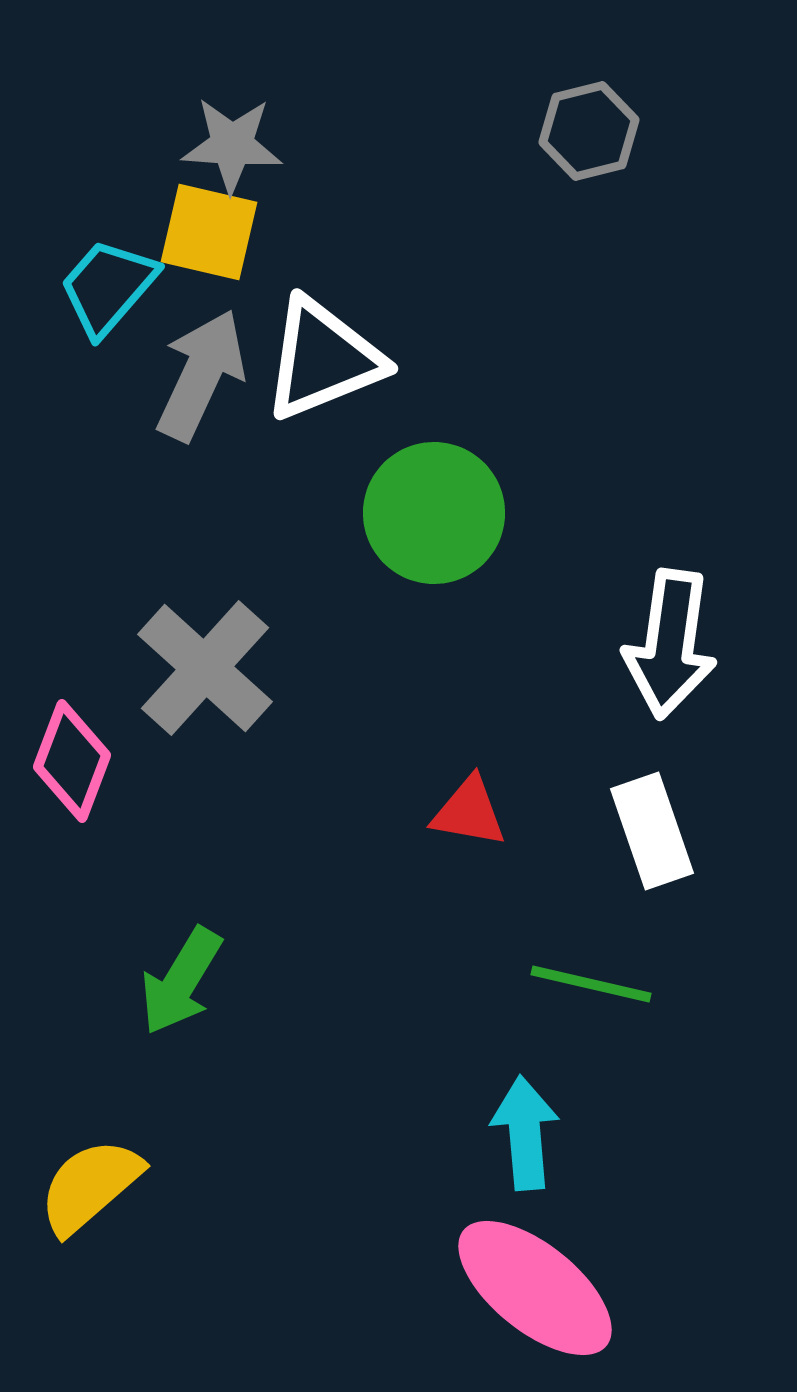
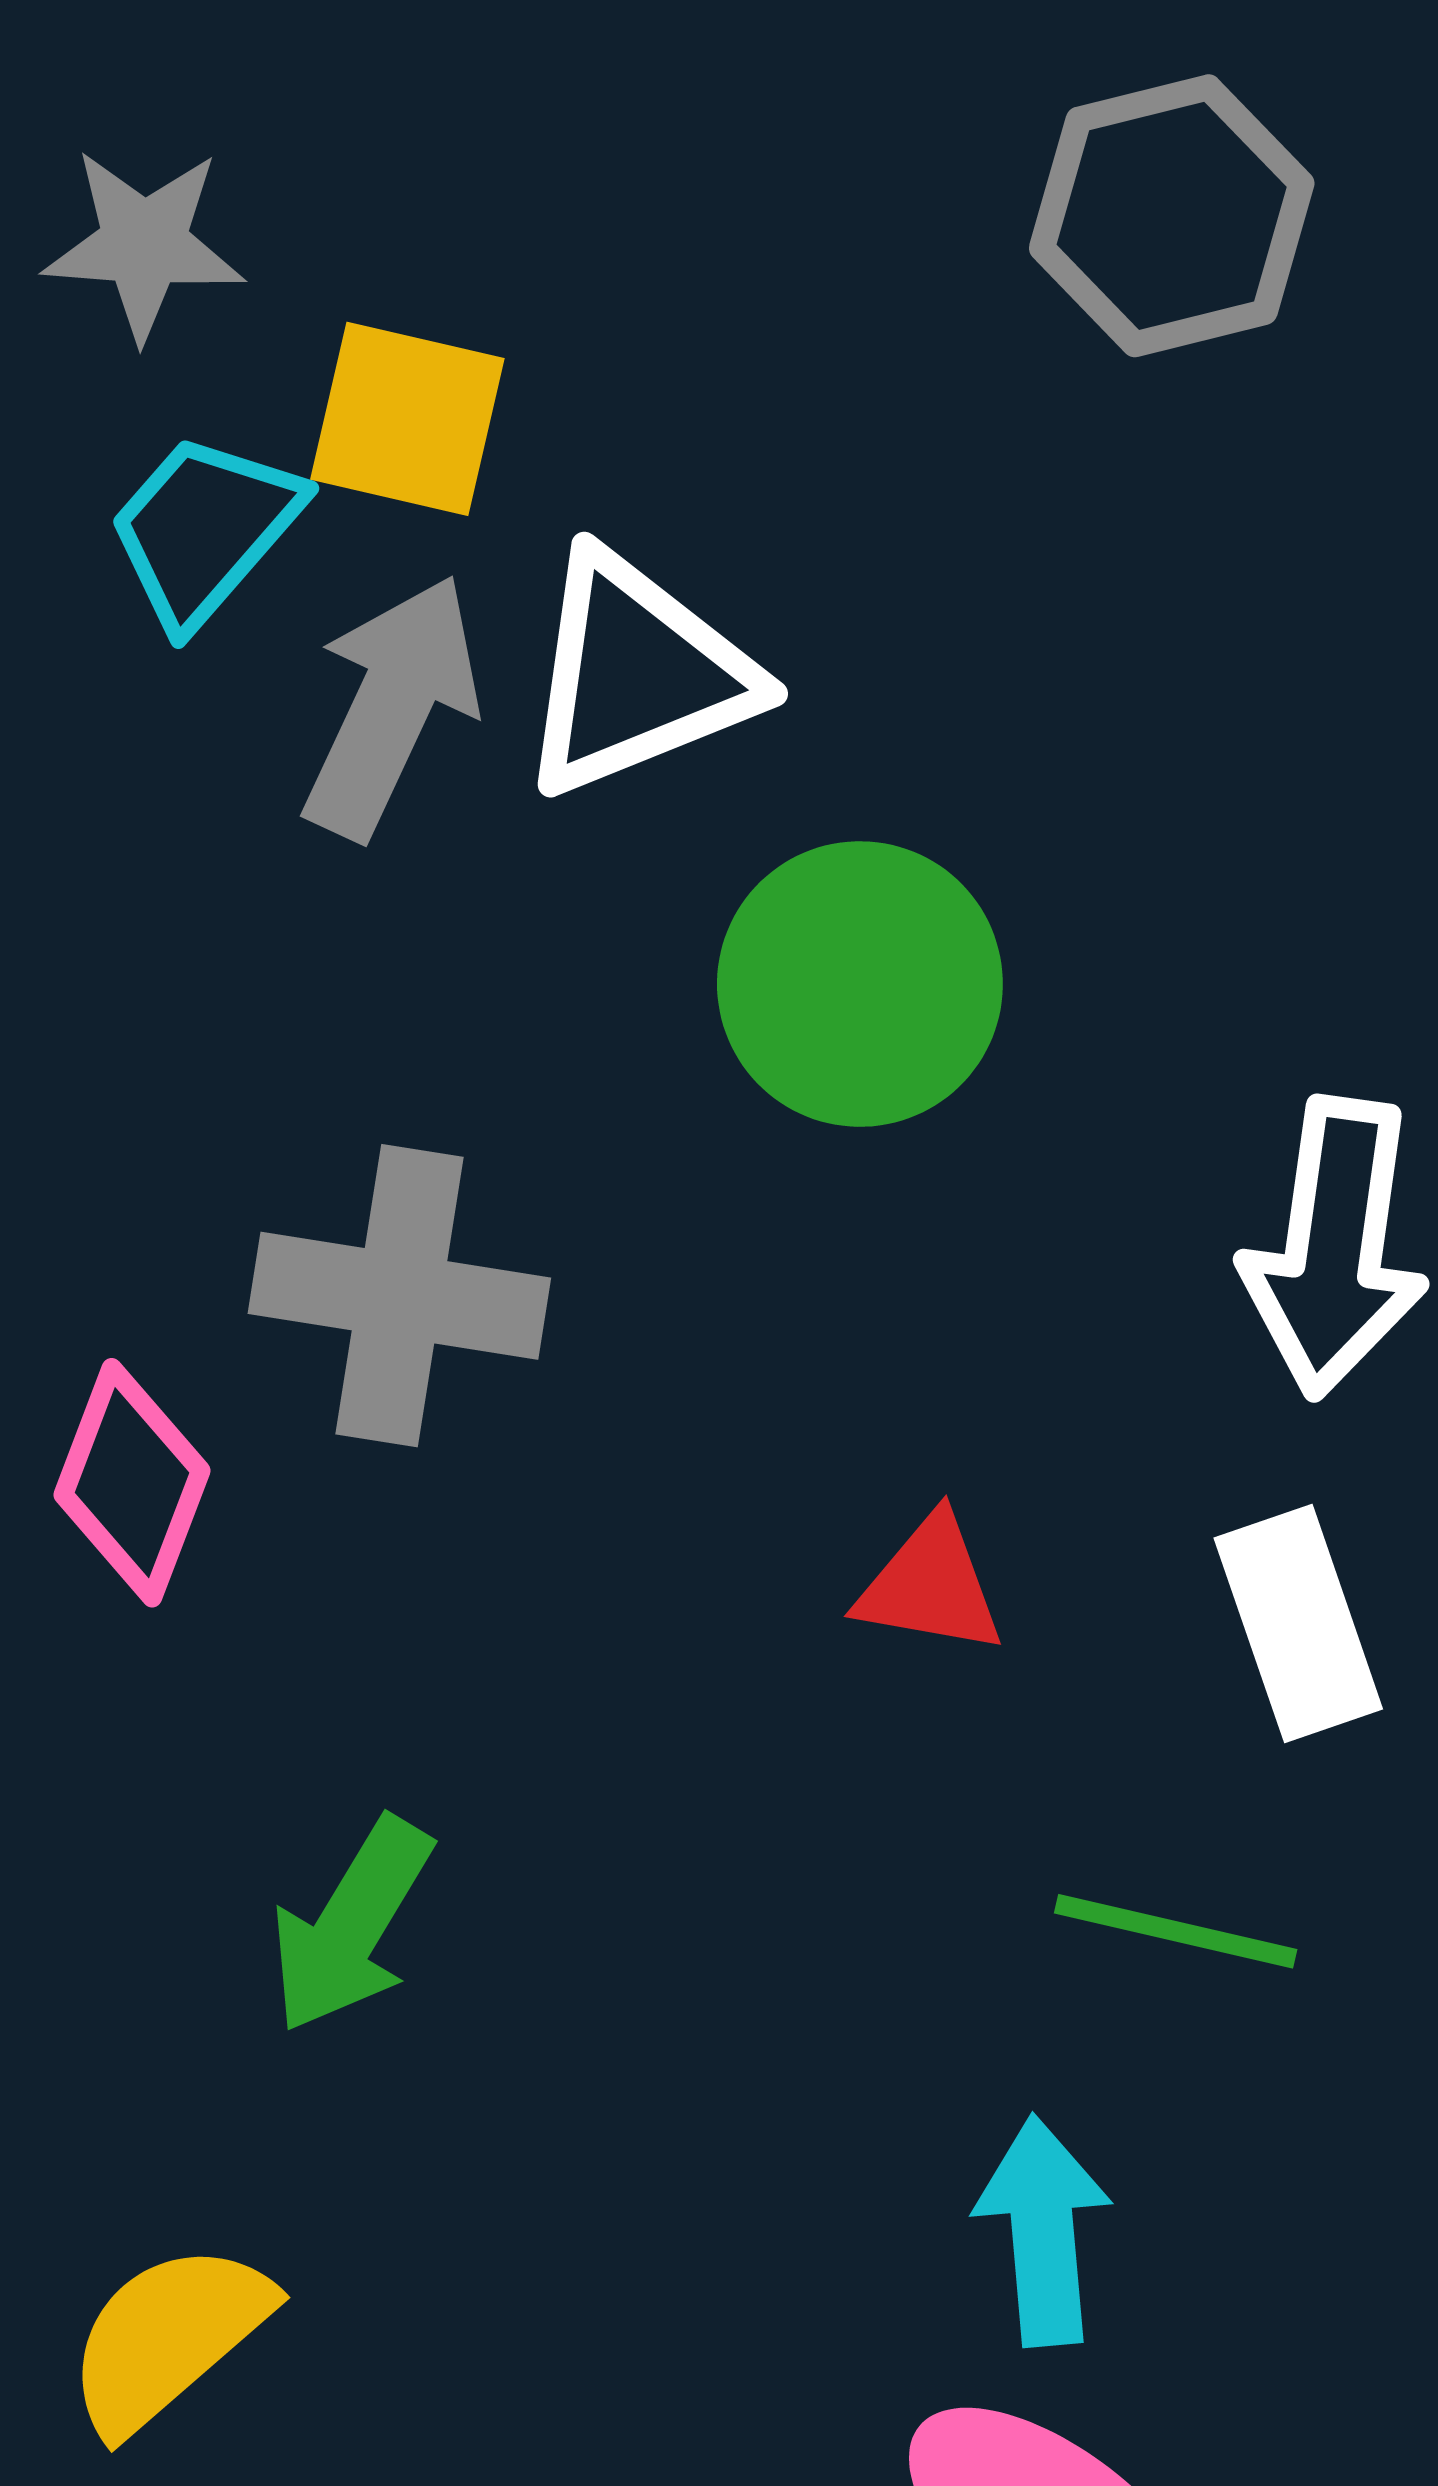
gray hexagon: (589, 131) -> (1172, 216), size x1.4
gray star: (232, 145) -> (144, 244), moved
gray cross: (205, 668) -> (399, 1296), turned -33

